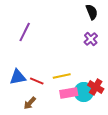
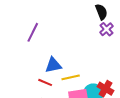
purple cross: (91, 39) -> (106, 29), moved
blue triangle: (18, 77) -> (53, 65), moved

